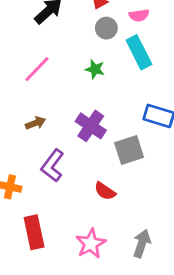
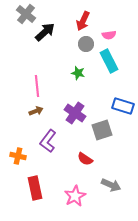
pink line: (37, 69) -> (37, 86), moved, turned -50
gray arrow: (142, 244) -> (111, 185), moved, turned 96

